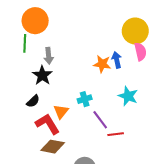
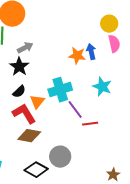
yellow circle: (135, 31) -> (109, 24), size x0.7
gray arrow: (49, 56) -> (25, 48), turned -112
cyan cross: (85, 99) -> (60, 90), size x1.6
black semicircle: (33, 101) -> (19, 92), moved

